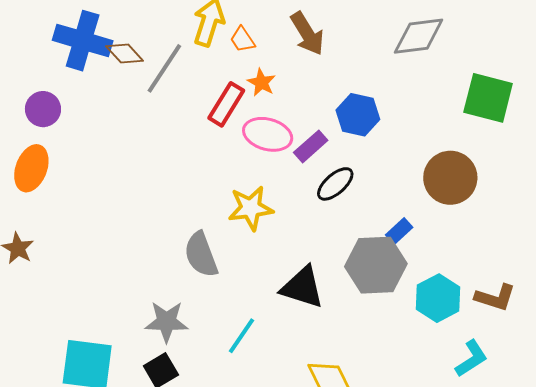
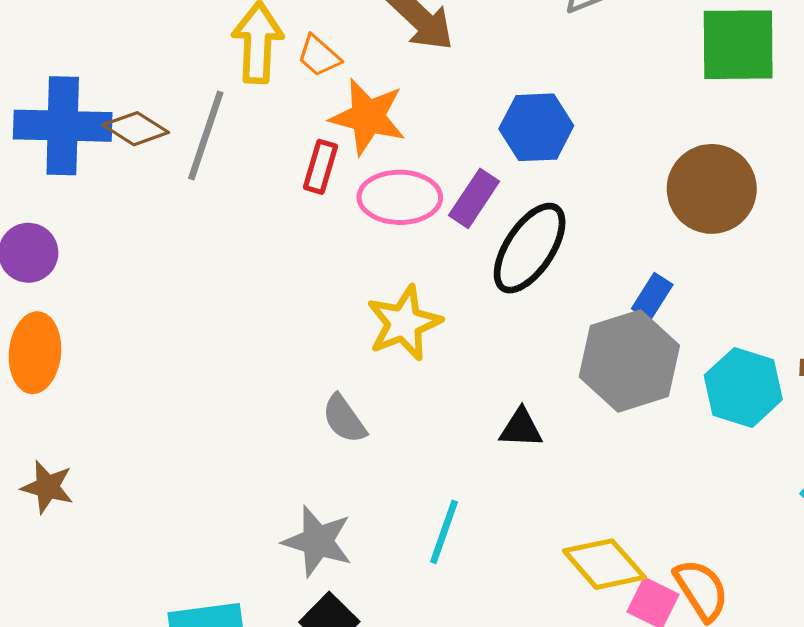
orange star: (261, 83) -> (368, 117), size x1.6
red rectangle: (226, 104) -> (321, 167), size x0.7
black ellipse: (335, 184) -> (530, 248), size x1.4
gray semicircle: (201, 255) -> (344, 419), size x0.7
black triangle: (302, 287) -> (521, 428), size x0.6
gray star: (167, 322) -> (318, 541), turned 30

